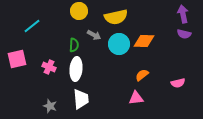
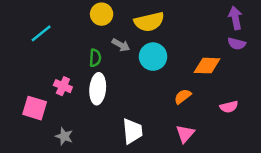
orange diamond: (144, 41) -> (207, 66), moved
pink square: (17, 59) -> (35, 108), moved, turned 30
pink triangle: (136, 98) -> (185, 134), moved, turned -42
white trapezoid: (81, 99) -> (132, 131), moved

